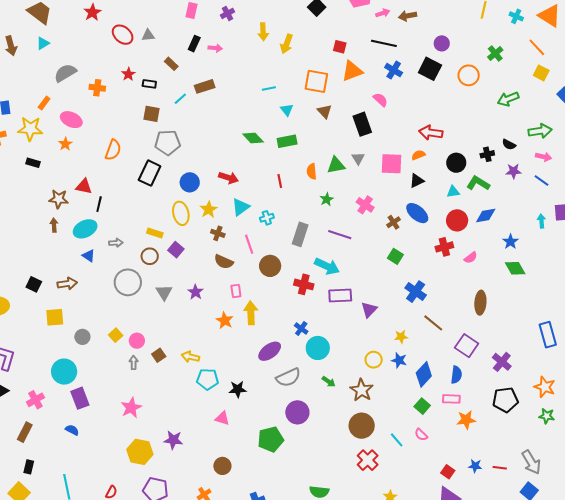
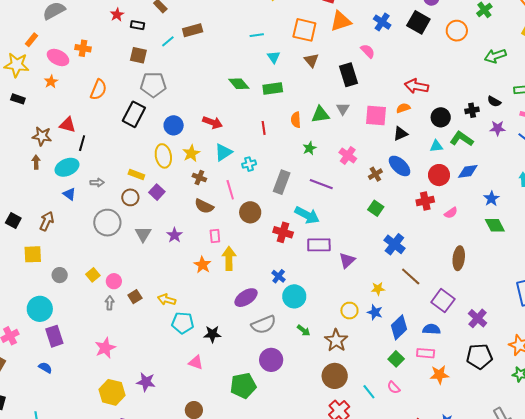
orange cross: (97, 88) -> (83, 48), moved
brown arrow: (67, 284) -> (47, 221), turned -60
blue semicircle: (456, 375) -> (432, 329), turned -96

